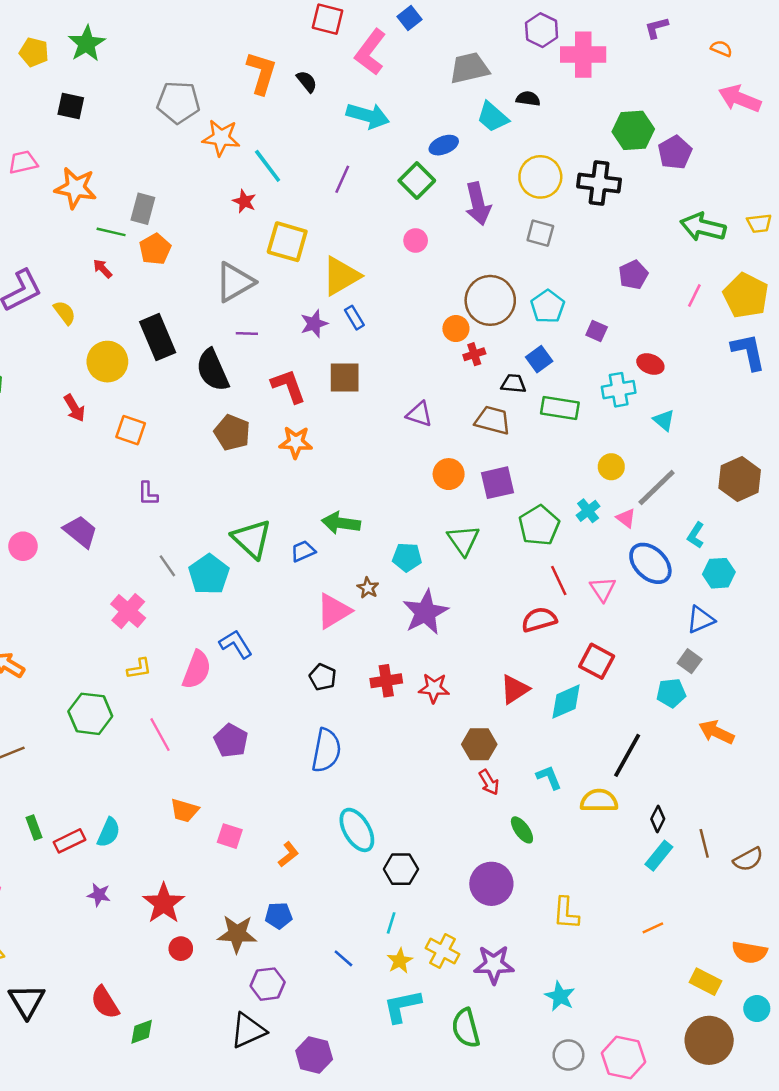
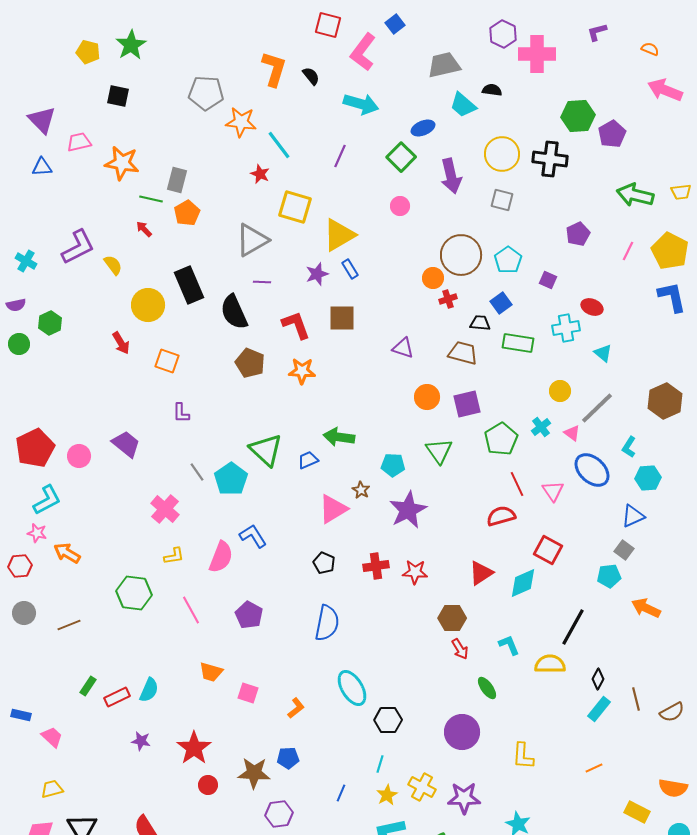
green rectangle: (34, 828) -> (88, 686), turned 54
blue line: (343, 958) -> (341, 793), turned 72

